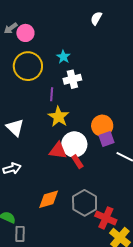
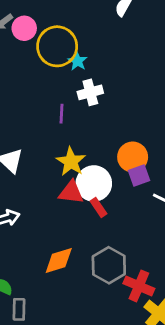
yellow circle: (28, 66) -> (57, 46), moved
yellow star: (59, 117) -> (71, 162), moved

